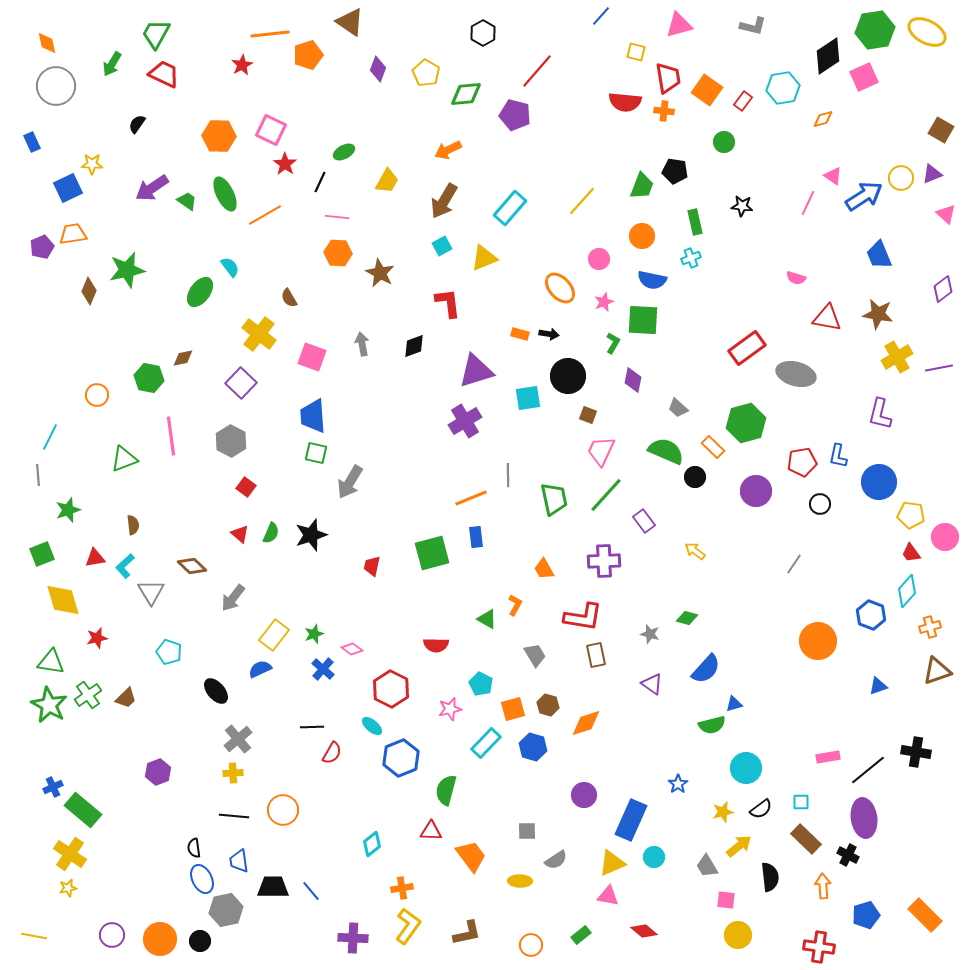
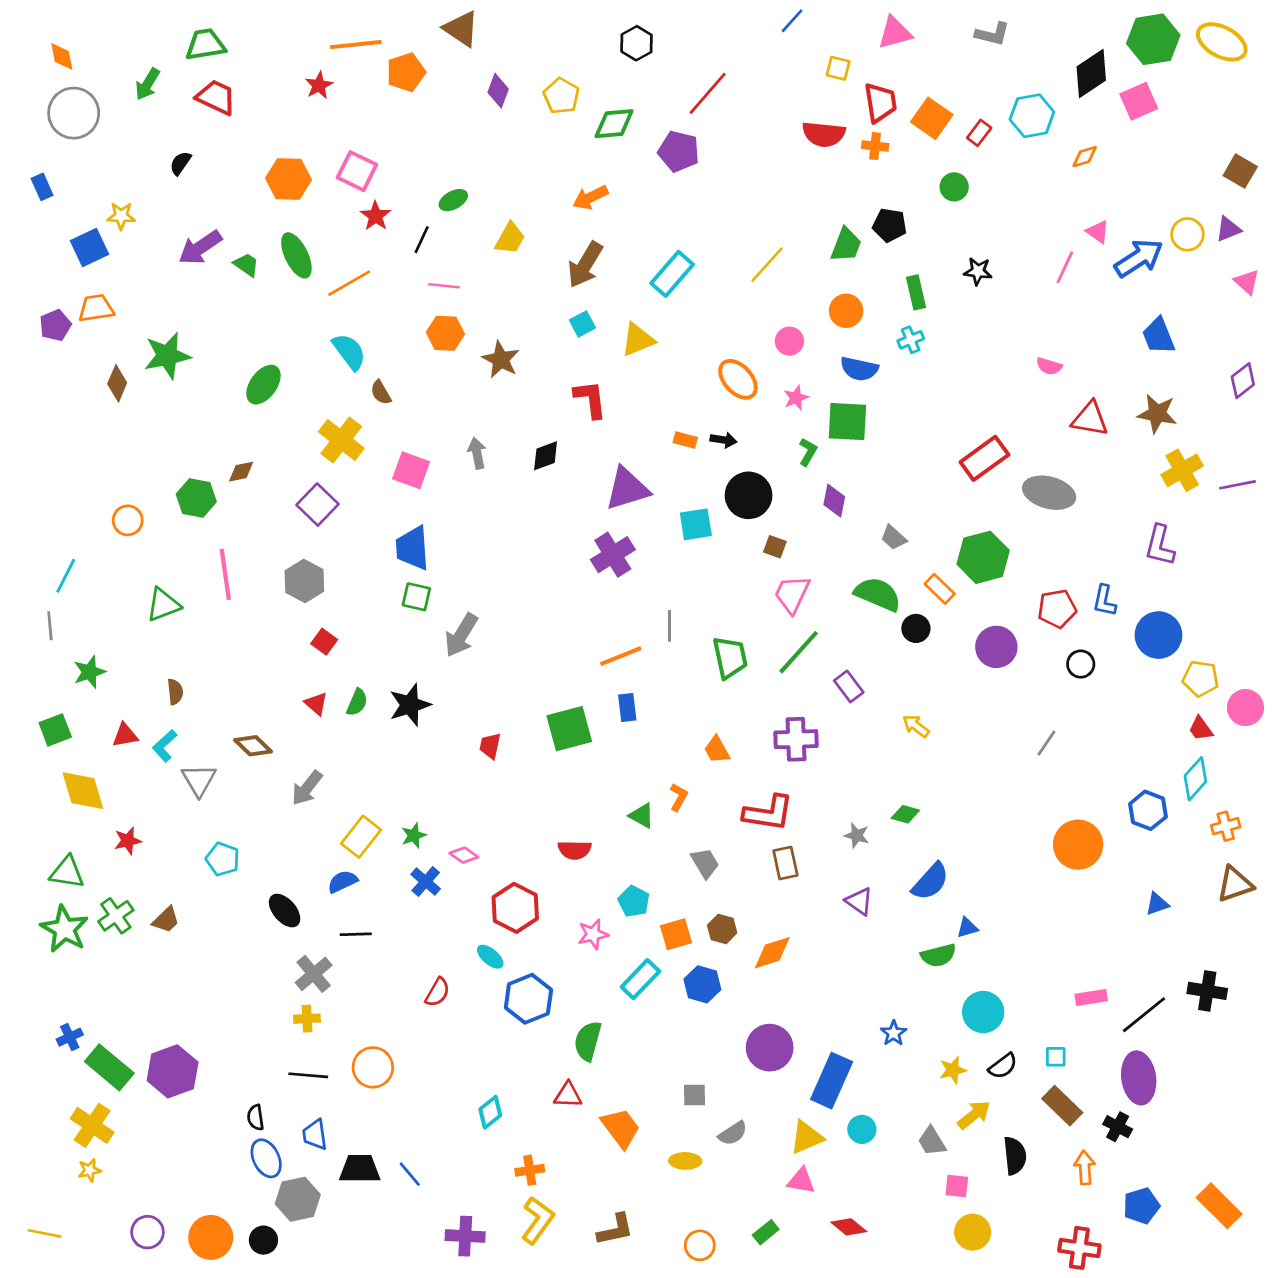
green trapezoid: (156, 34) -> (205, 45), turned 52
cyan semicircle: (230, 267) -> (349, 352), moved, size x1.4
black line: (312, 727) -> (356, 934), moved
purple hexagon: (158, 772) -> (173, 1071), moved, size x1.5
purple circle: (584, 795) -> (770, 1048), size x1.4

